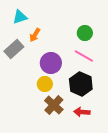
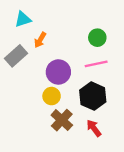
pink line: (84, 56) -> (96, 64), turned -42
red arrow: (82, 112) -> (94, 128), turned 49

